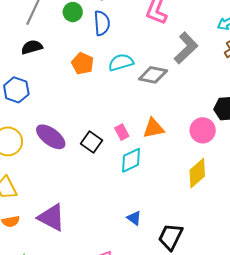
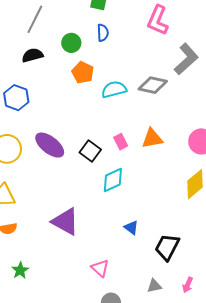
green circle: (73, 12) -> (71, 43), moved
blue semicircle: (102, 23) -> (103, 33), size x0.7
cyan semicircle: (121, 62) -> (114, 89), moved
cyan diamond: (131, 160) -> (113, 180), moved
purple triangle: (51, 218) -> (65, 222), moved

